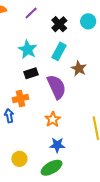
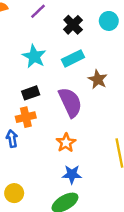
cyan rectangle: (59, 51) -> (73, 58), turned 36
black rectangle: (31, 73) -> (31, 93), moved
yellow circle: (19, 159) -> (14, 193), moved

